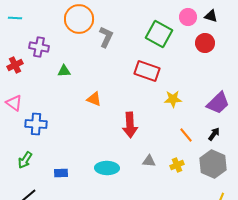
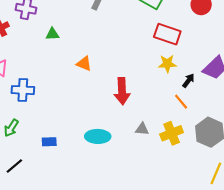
red rectangle: (147, 71) -> (167, 34), moved
black arrow: (214, 134) -> (188, 81), moved
yellow cross: (177, 165) -> (172, 133), size x1.5

